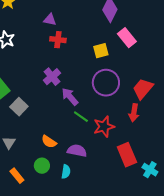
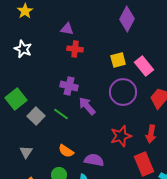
pink rectangle: (127, 38) -> (144, 66), moved
purple cross: (52, 77) -> (69, 86), turned -36
red arrow: (134, 113) -> (151, 134), moved
green line: (81, 117) -> (61, 114), moved

